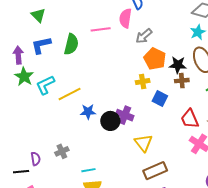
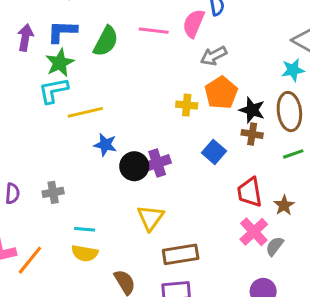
green star: (24, 77) -> (60, 63), moved
yellow cross: (143, 82) -> (187, 105), moved
purple cross: (125, 115) -> (157, 163), turned 36
yellow triangle: (143, 143) -> (151, 218), moved

